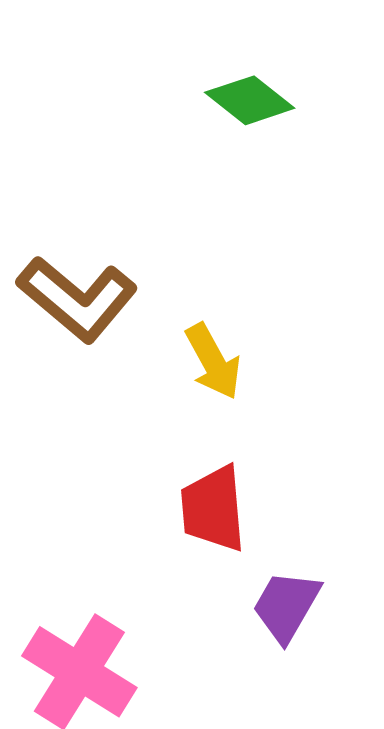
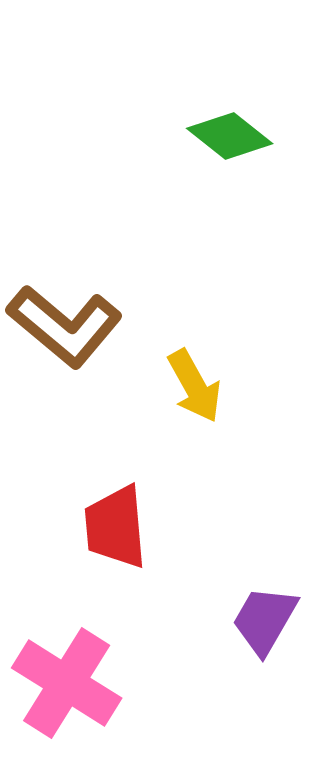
red trapezoid: (213, 509) -> (116, 527), moved

